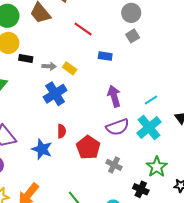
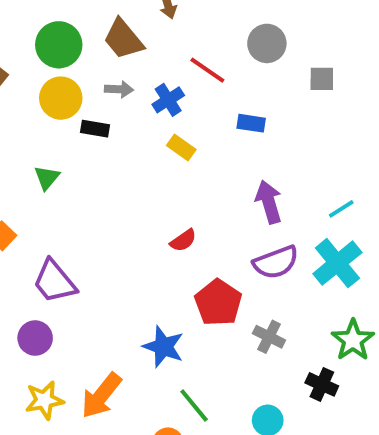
gray circle: (131, 13) -> (267, 43), moved
gray square: (133, 36) -> (322, 79), moved, turned 32
gray arrow: (49, 66) -> (119, 89), moved
blue cross: (55, 94) -> (168, 100), moved, size x0.7
red semicircle: (62, 131) -> (183, 240), moved, turned 56
blue star: (42, 149) -> (163, 347), moved

